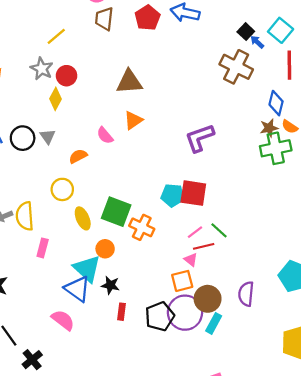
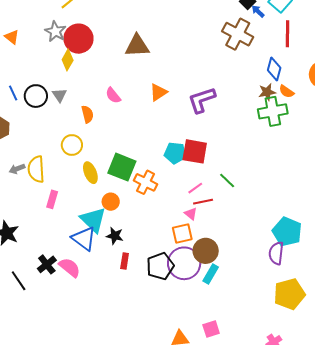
red circle: (67, 76) -> (79, 39), size x1.5
orange triangle: (133, 120) -> (158, 92), moved
orange semicircle: (78, 156) -> (87, 114), turned 102
green line: (219, 230) -> (227, 180), moved
purple semicircle: (246, 294) -> (276, 253), moved
black cross: (32, 360) -> (47, 264), moved

